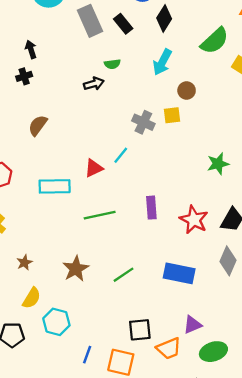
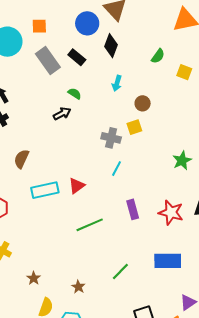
green semicircle: (215, 41) -> (158, 56), size x0.6
cyan arrow: (162, 62) -> (117, 83), size x0.7
green semicircle: (112, 64) -> (75, 94), turned -128
cyan line: (121, 155) -> (116, 169), moved
cyan rectangle: (55, 186) -> (45, 190), moved
brown star: (76, 269) -> (78, 287), moved, size x0.6

